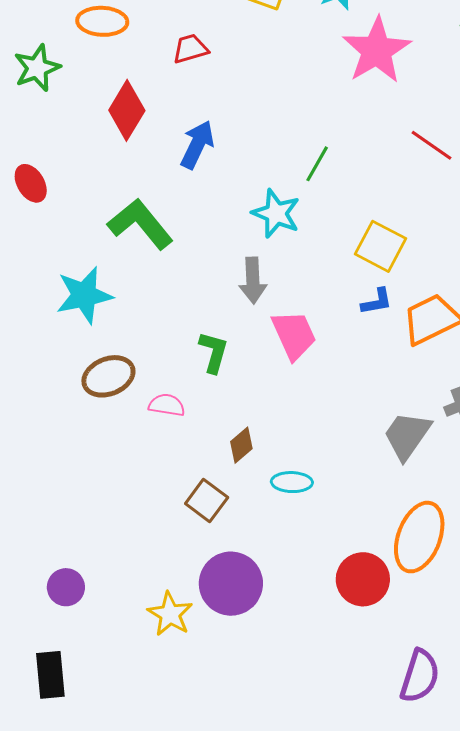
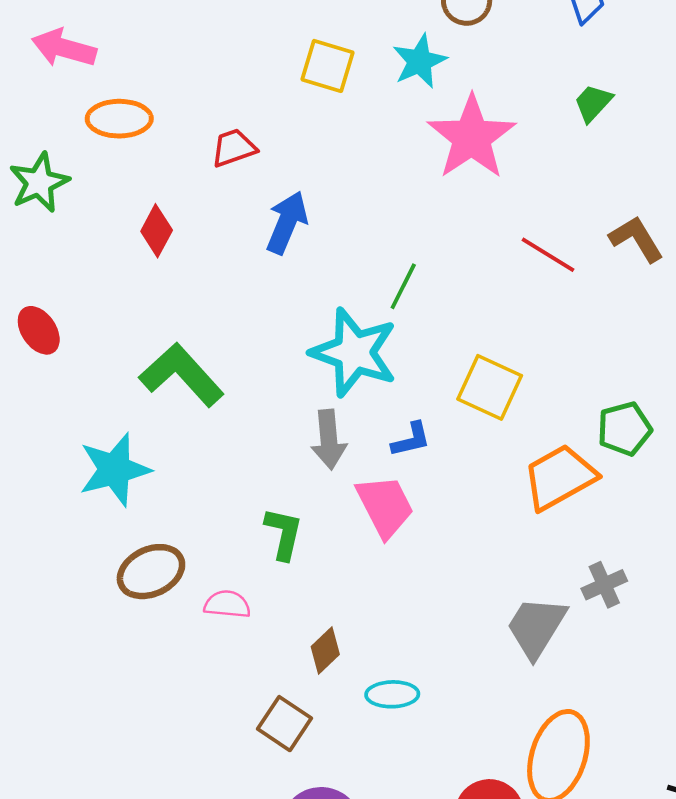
red diamond: (127, 110) -> (157, 231), size x0.7
blue arrow: (197, 145) -> (287, 223), moved
cyan star: (276, 213) -> (354, 352), size x1.4
blue L-shape: (377, 302) -> (411, 440), moved

